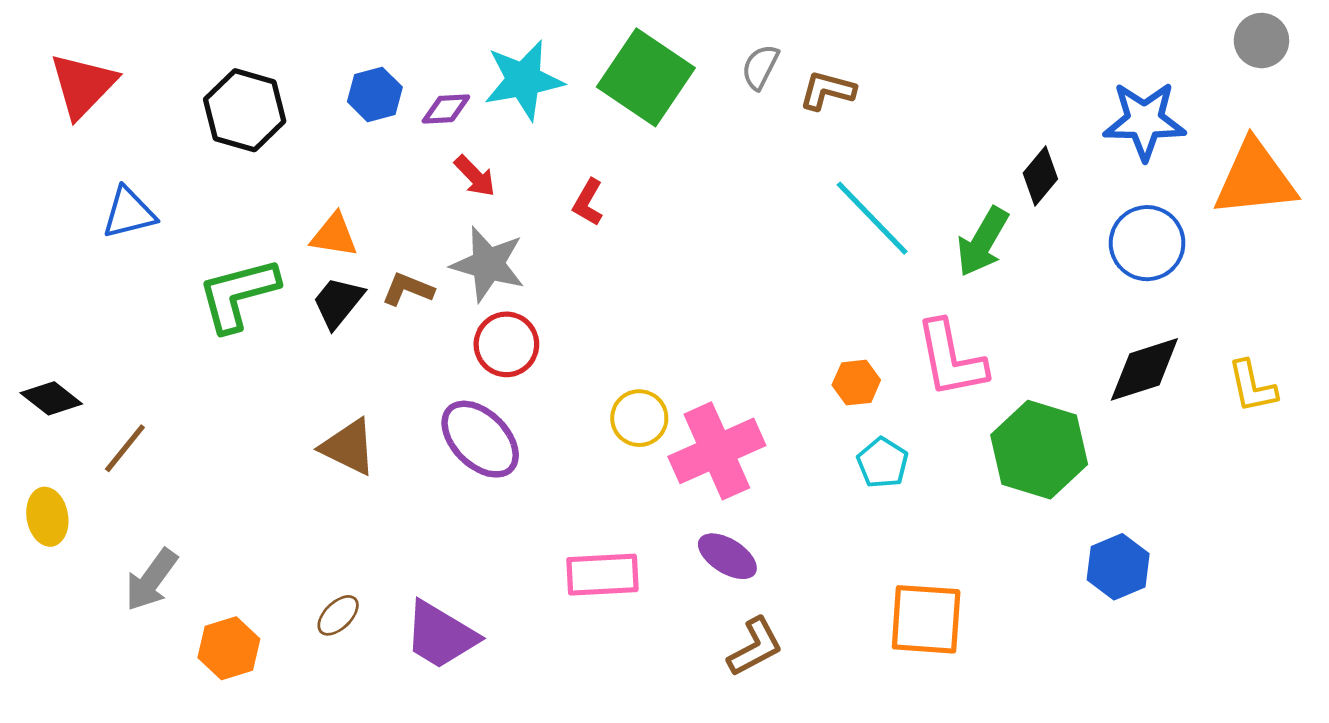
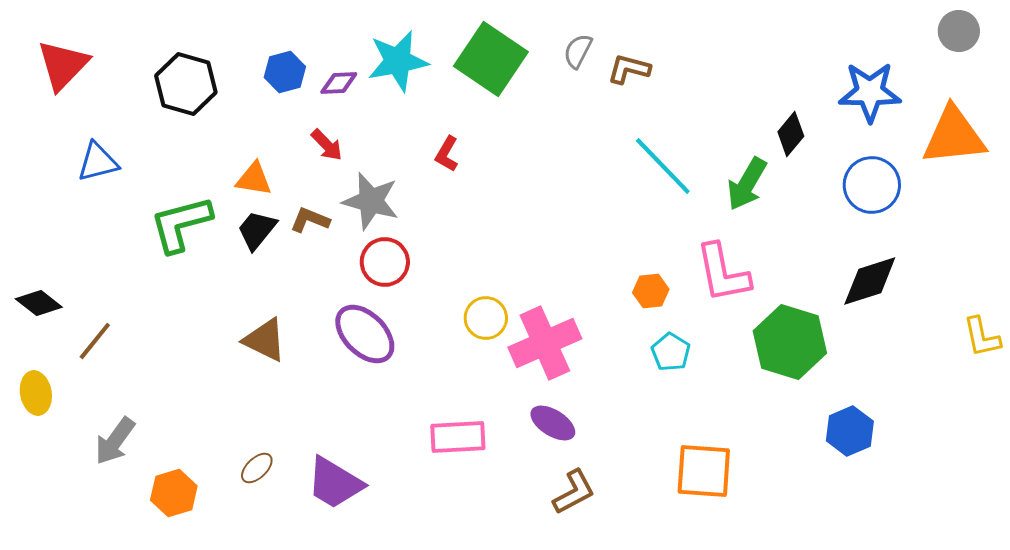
red arrow: (475, 176) -> (327, 145), moved
yellow L-shape: (1252, 386) -> (982, 337), moved

